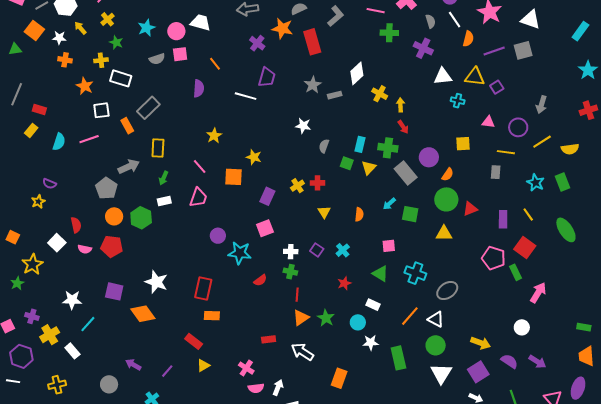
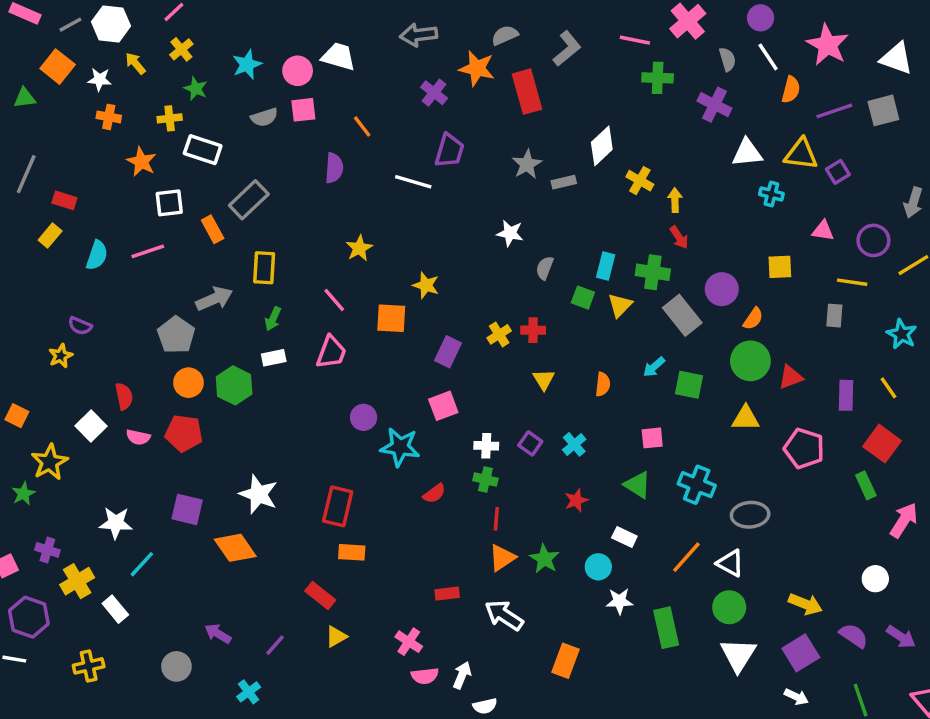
pink pentagon: (494, 258) -> (804, 448), moved
gray ellipse: (447, 290) -> (750, 515), turned 30

